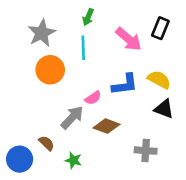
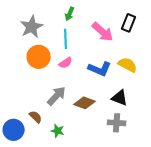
blue L-shape: (125, 84) -> (100, 69), turned 30
pink semicircle: (93, 98) -> (66, 63), moved
black triangle: (164, 109) -> (120, 98), moved

